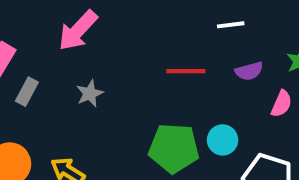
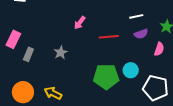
white line: (231, 25) -> (136, 16), moved
pink arrow: (78, 30) -> (80, 23), moved, size x0.6

